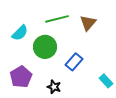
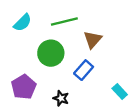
brown triangle: (88, 23) -> (93, 40), moved
cyan semicircle: (20, 33) -> (23, 23), moved

